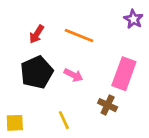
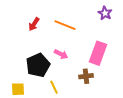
black pentagon: (37, 72) -> (38, 65), moved
brown cross: (108, 105) -> (86, 76), turned -32

